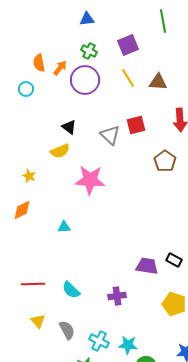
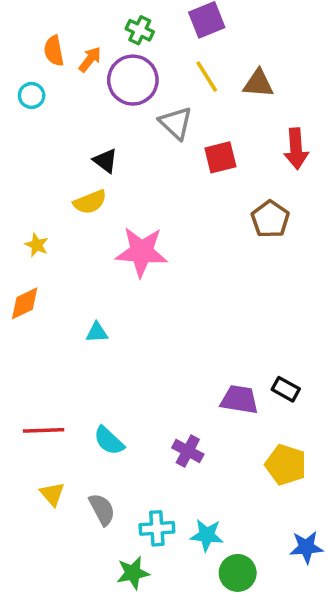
gray triangle: (110, 135) -> (176, 123), moved
purple cross: (117, 296) -> (188, 451), turned 36
cyan cross: (99, 341) -> (157, 528), turned -30

